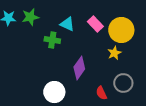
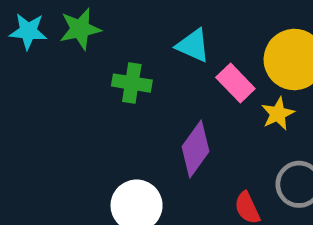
cyan triangle: (67, 24) -> (193, 45), moved
pink rectangle: (95, 24) -> (235, 83), moved

